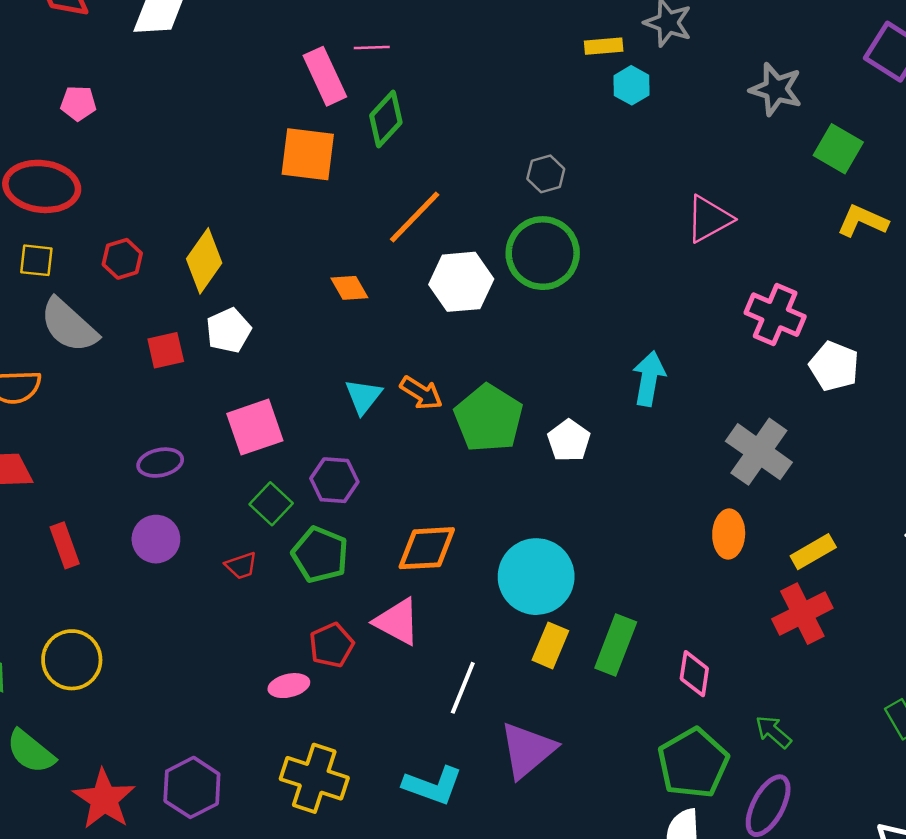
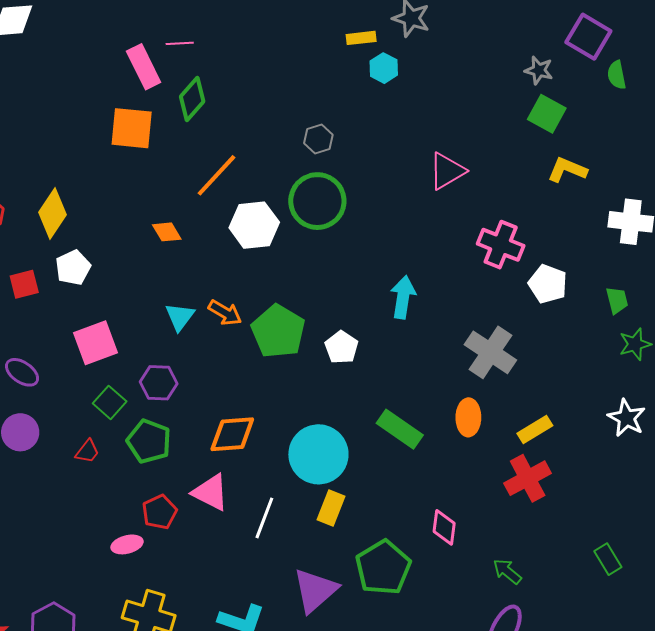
gray star: (776, 89) -> (539, 70), moved, size x0.7
purple ellipse: (160, 463) -> (22, 372), turned 48
red trapezoid: (241, 566) -> (87, 451), turned -32
green rectangle: (616, 645) -> (400, 429), moved, turned -75
white line: (463, 688) -> (264, 518), moved
green pentagon: (693, 763) -> (383, 568), moved

